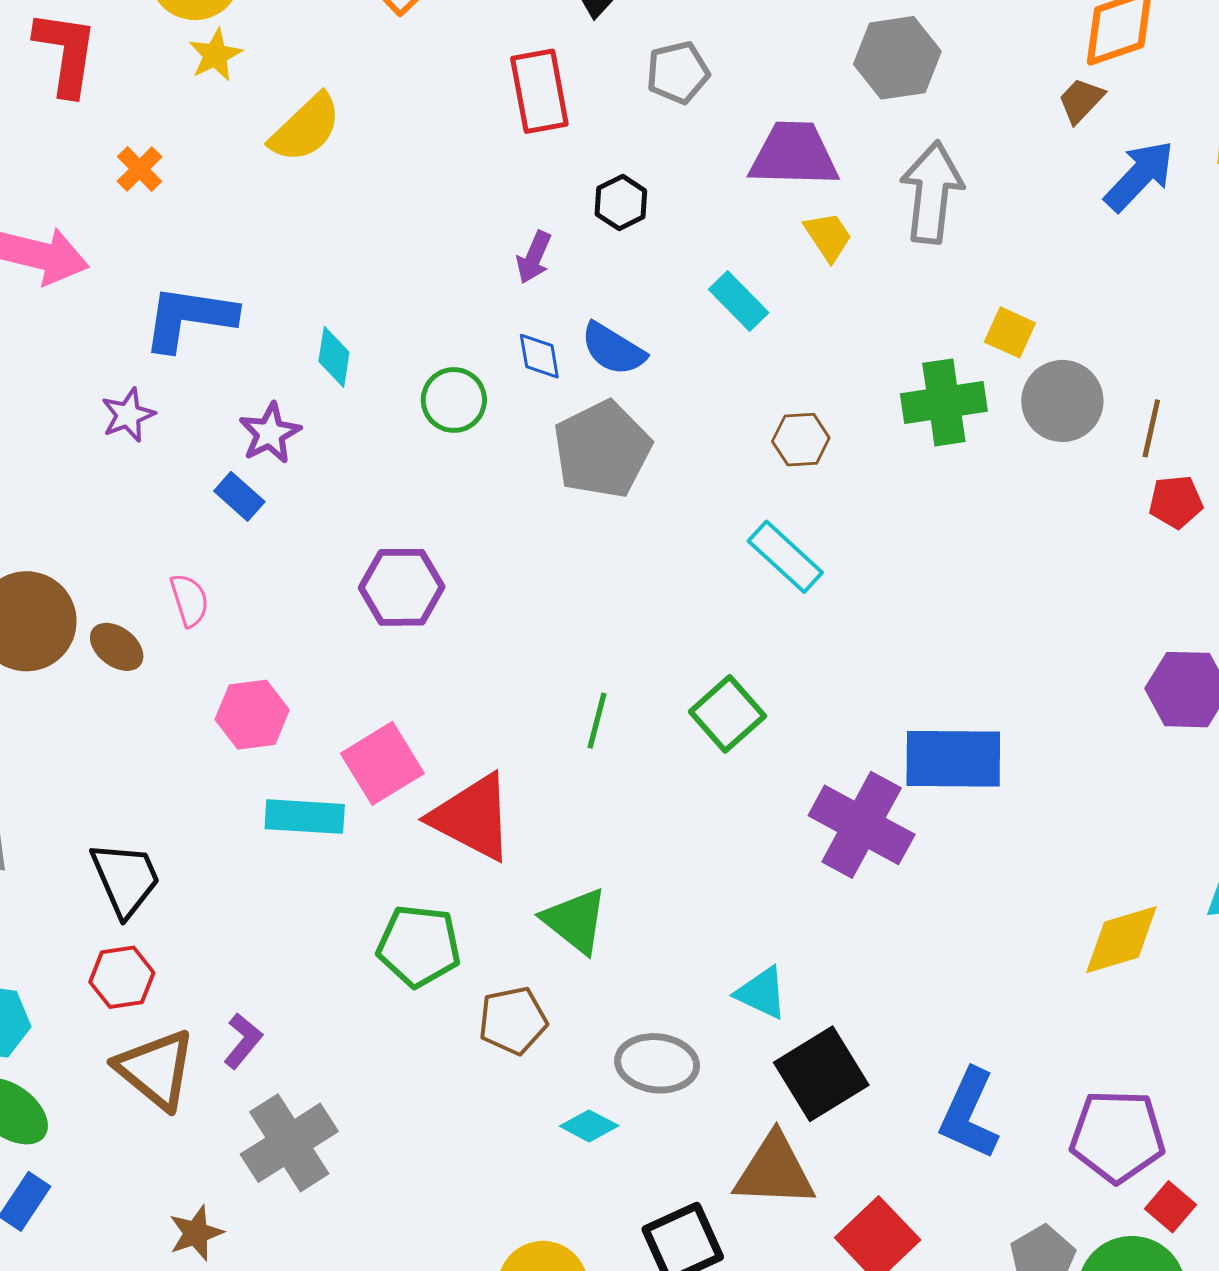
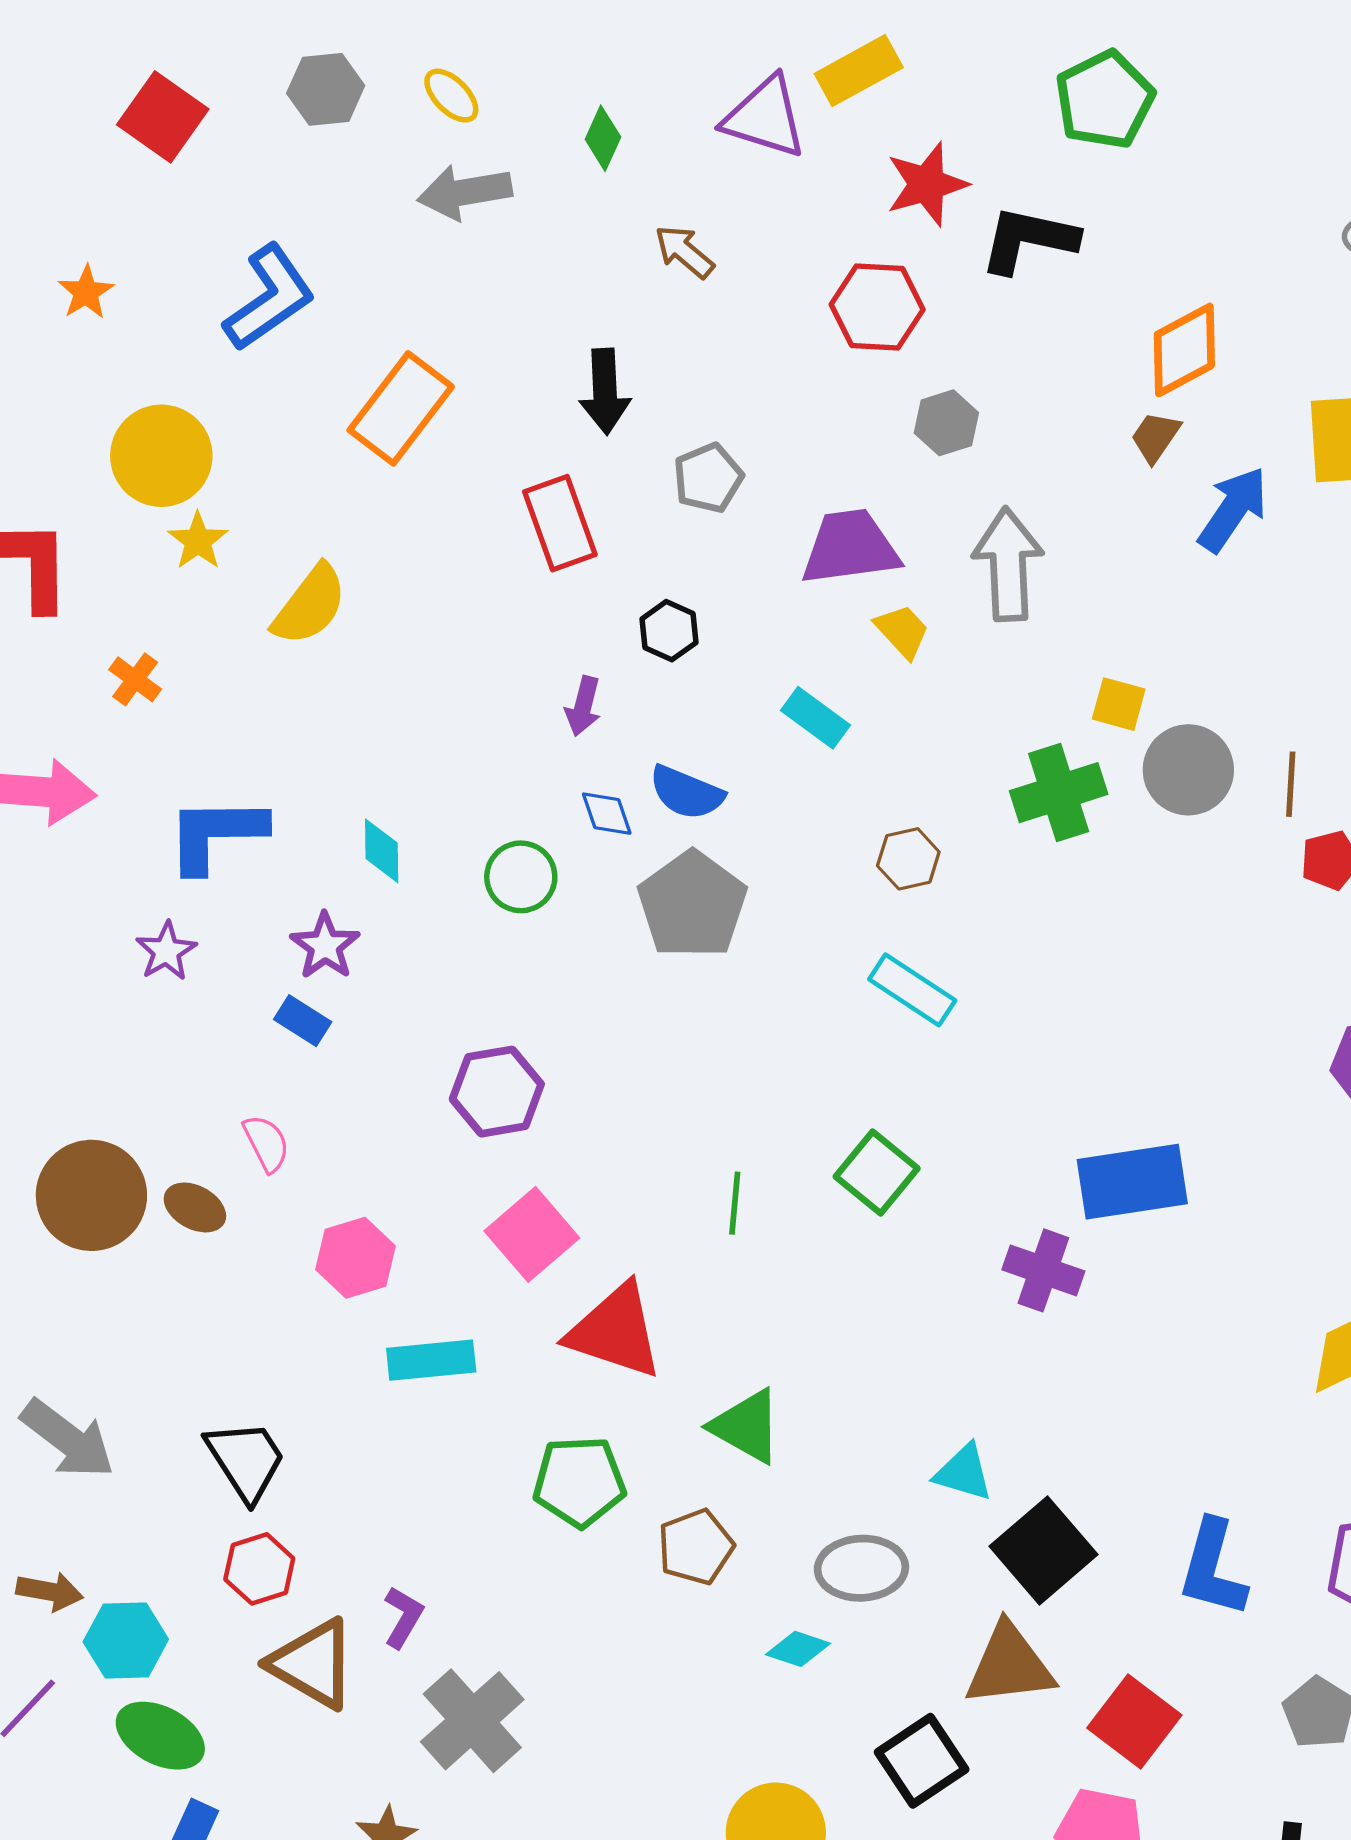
gray hexagon: (897, 58) -> (946, 423), size x0.7
pink square: (382, 763) -> (532, 1234), moved
purple cross: (862, 825) -> (1043, 1270), size x0.7

